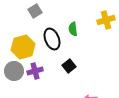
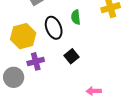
gray circle: (14, 71) -> (14, 77), moved

